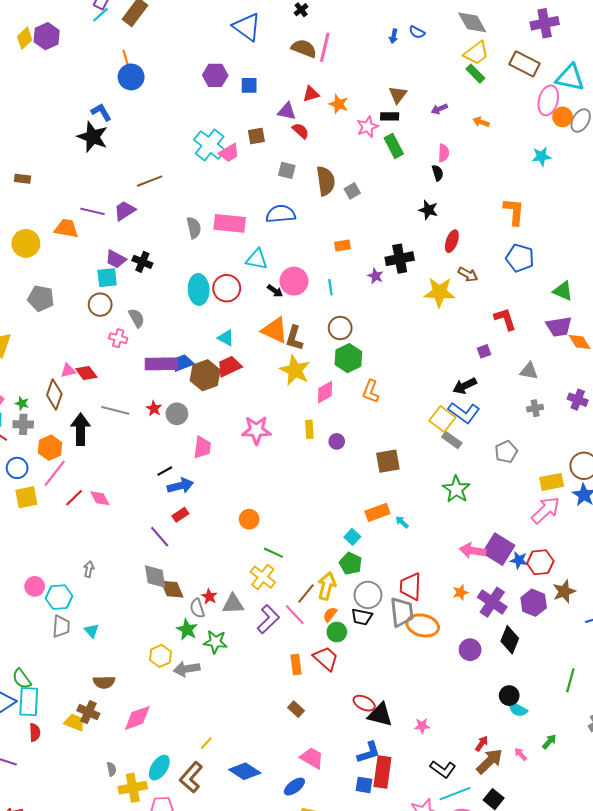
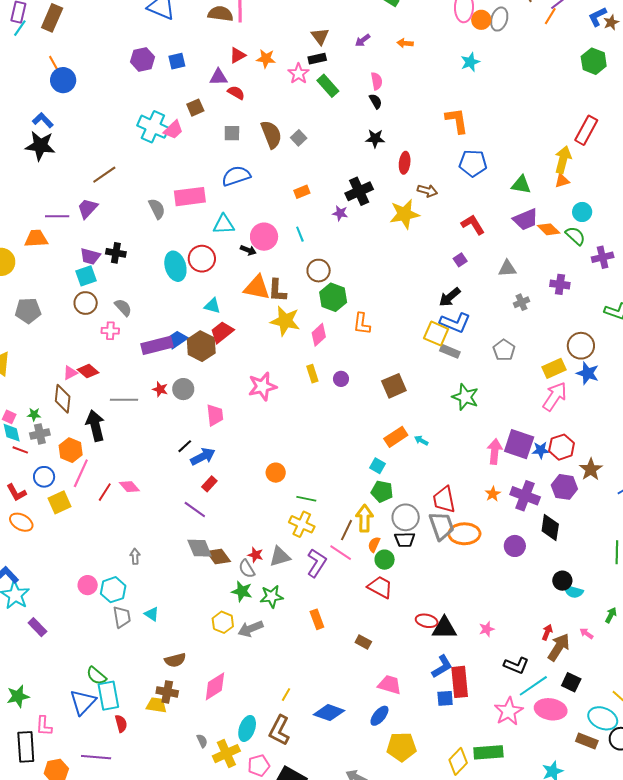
pink arrow: (473, 551) -> (495, 451), turned 100
orange rectangle: (296, 665) -> (317, 619), moved

